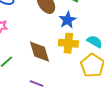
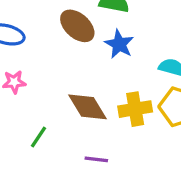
yellow cross: (68, 43) -> (135, 109), moved

